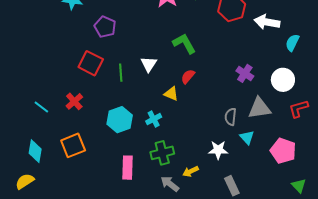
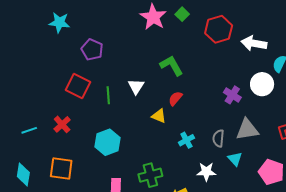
white circle: (283, 80) -> (262, 84), moved
cyan line: (41, 107) -> (29, 130), turned -56
cyan cross: (154, 119) -> (186, 140), moved
orange square: (73, 145) -> (61, 168), turned 30

